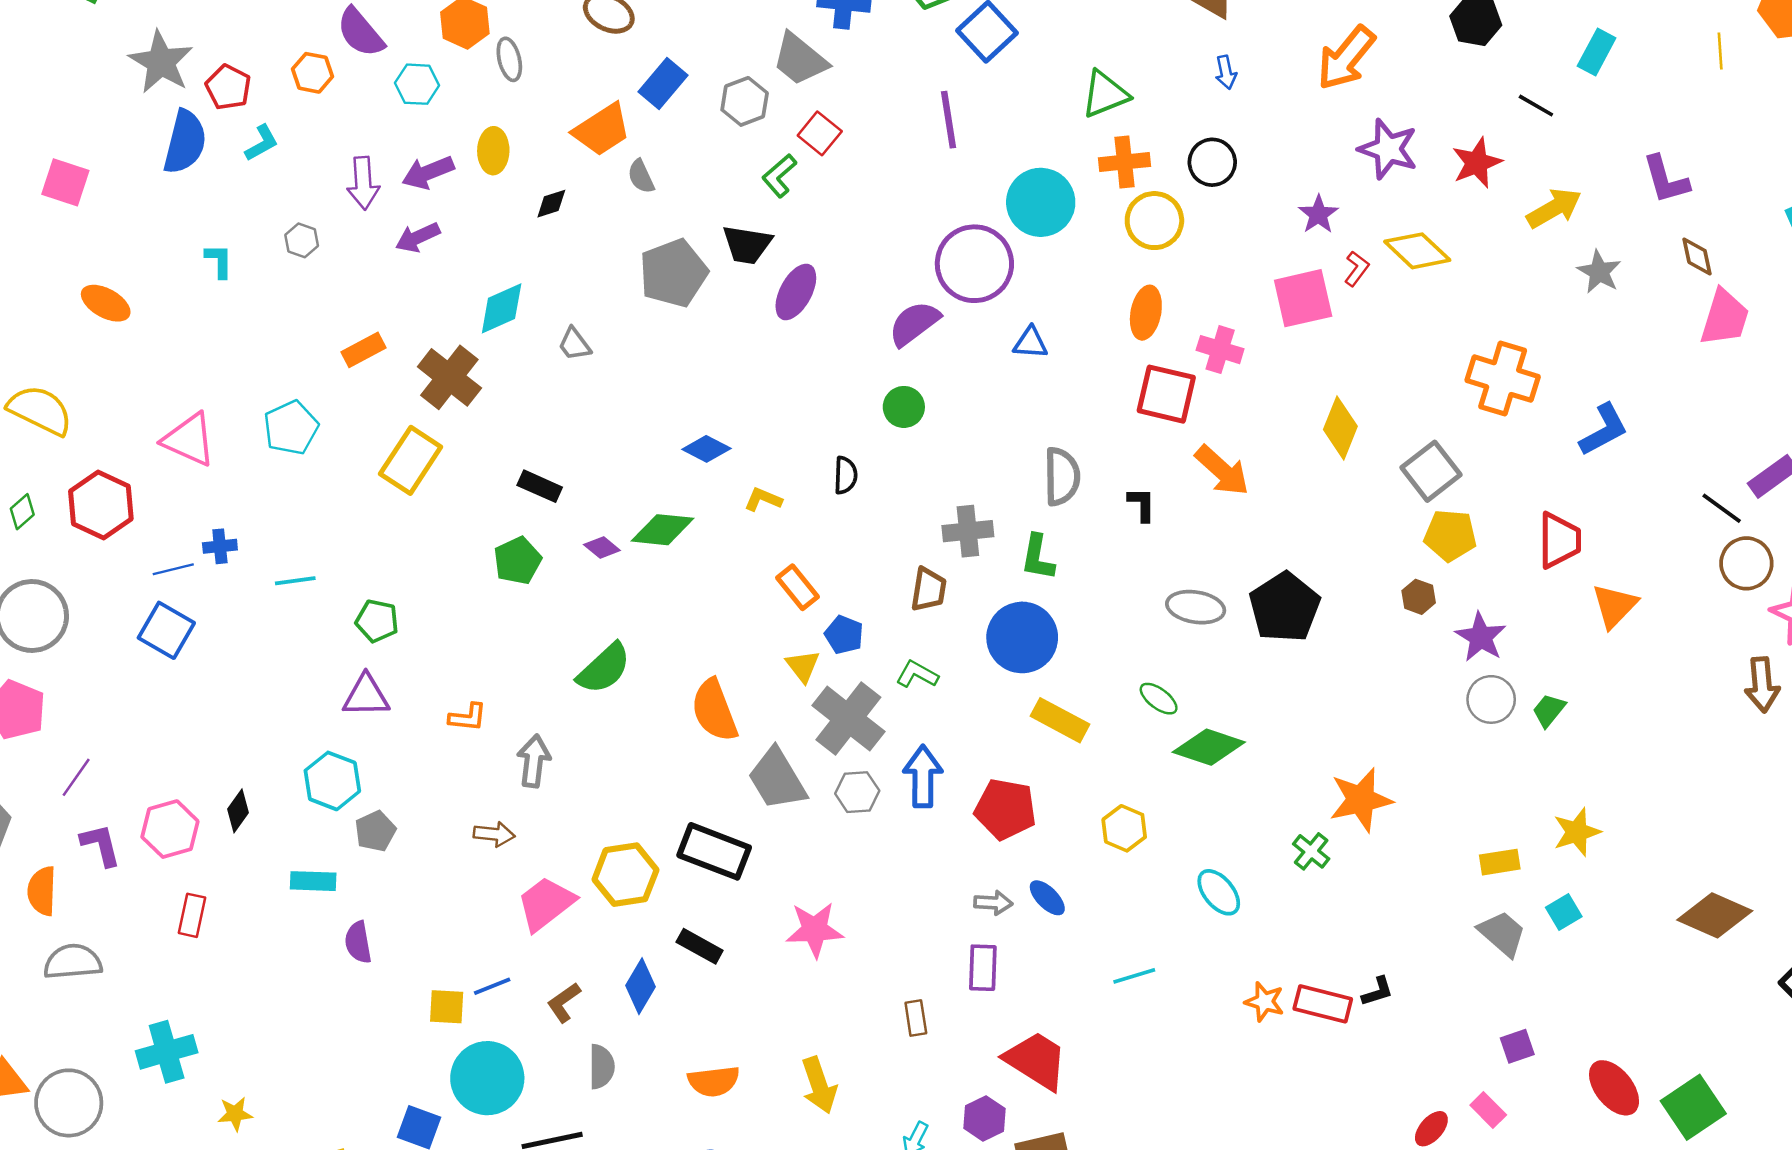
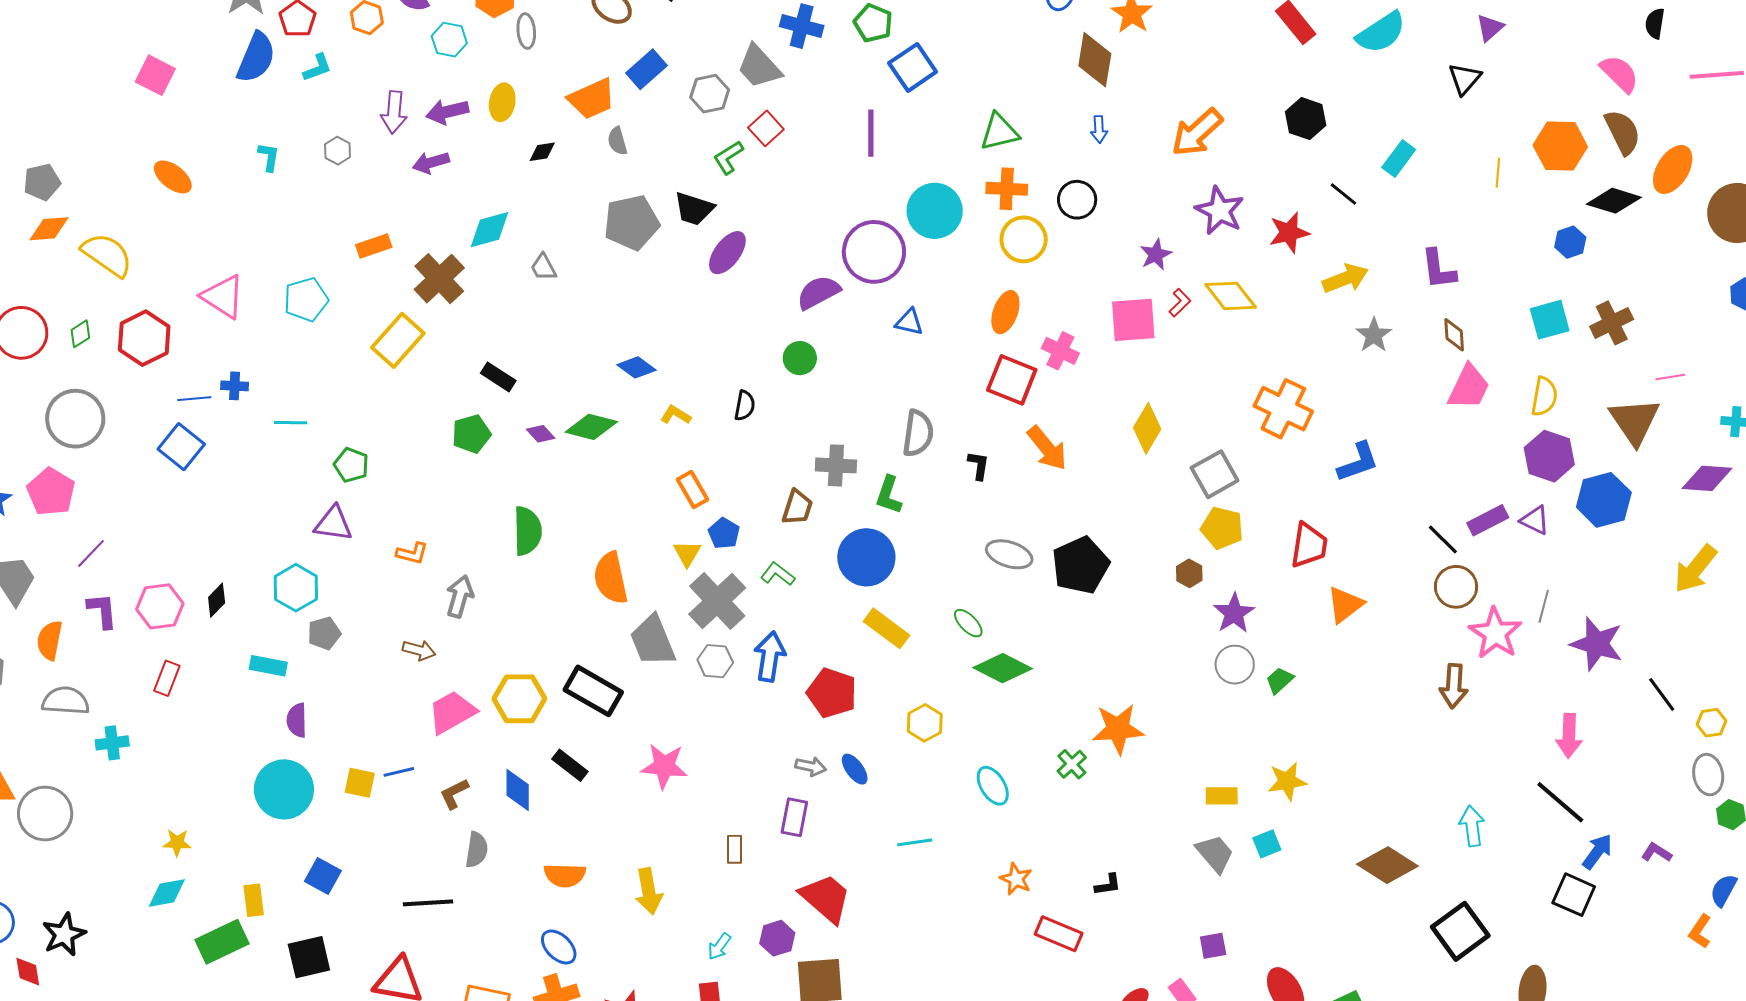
green semicircle: (604, 668) -> (527, 531), turned -57
blue diamond: (640, 986) -> (518, 790), turned -39
red rectangle: (1323, 1004) -> (1059, 934), moved
cyan cross: (167, 1052) -> (112, 743), moved, size x0.7
cyan circle: (487, 1078) -> (284, 789), moved

